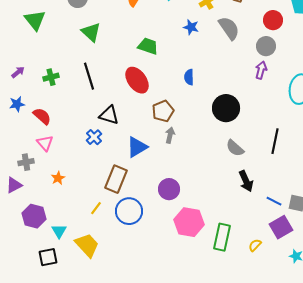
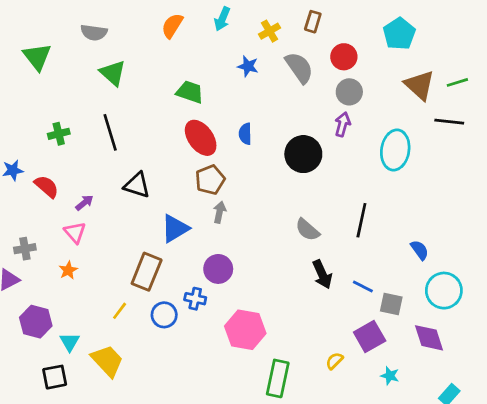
red circle: (273, 20) -> (344, 57), moved
purple arrow: (18, 72) -> (84, 203), moved
red ellipse: (137, 80) -> (201, 138), moved
black circle: (226, 108) -> (303, 154), moved
blue cross: (94, 137) -> (195, 299), moved, turned -35
pink triangle: (45, 143) -> (75, 232), moved
purple circle: (169, 189) -> (218, 269), moved
blue line: (274, 201) -> (363, 287), moved
blue circle: (129, 211) -> (164, 315), size x0.7
green rectangle: (222, 237) -> (278, 378), moved

